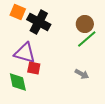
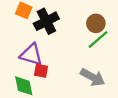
black cross: (39, 22) -> (46, 21), turned 35
gray arrow: (82, 74) -> (93, 77), size x1.6

